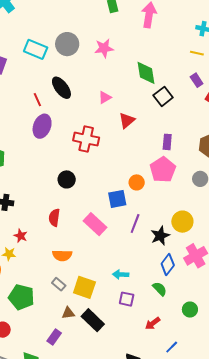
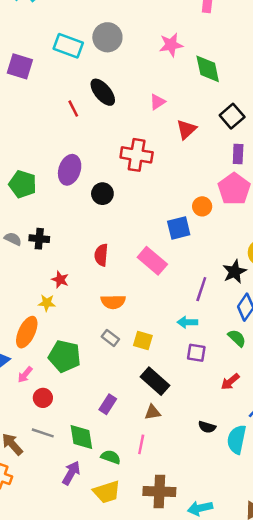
pink star: (104, 48) -> (171, 45), moved
black square: (163, 96) -> (232, 116), moved
purple ellipse: (42, 126) -> (70, 170), moved
black circle: (67, 179) -> (102, 194), moved
purple line: (135, 224) -> (201, 289), moved
yellow square: (84, 287) -> (143, 341), size x0.7
brown triangle: (68, 313) -> (153, 412), moved

